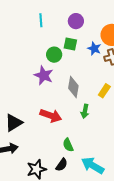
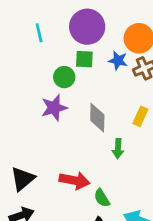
purple circle: (76, 21) -> (87, 27), size x1.6
purple star: (44, 75) -> (54, 108), turned -30
red arrow: (51, 116) -> (74, 181), moved

